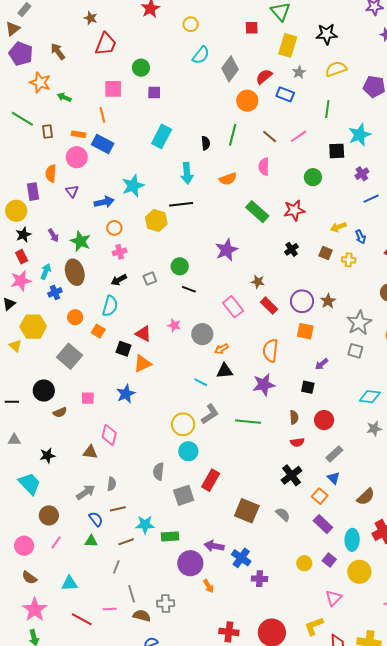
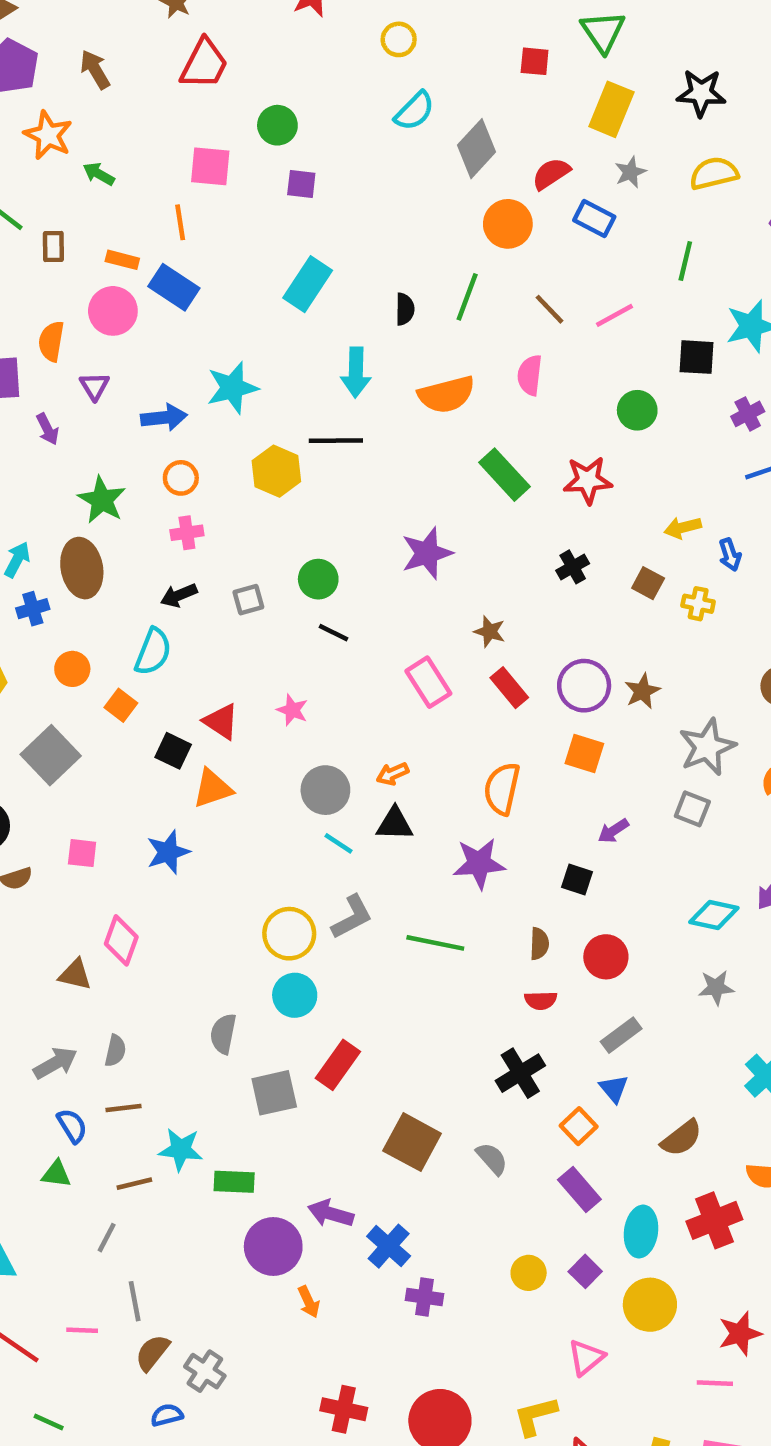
orange semicircle: (228, 179) -> (446, 394), size x1.4
purple arrow: (53, 235) -> (47, 429), moved
gray circle: (202, 334) -> (325, 790), moved
gray cross: (166, 603) -> (205, 1371), moved, turned 30
brown semicircle: (142, 616) -> (152, 1353), turned -72

